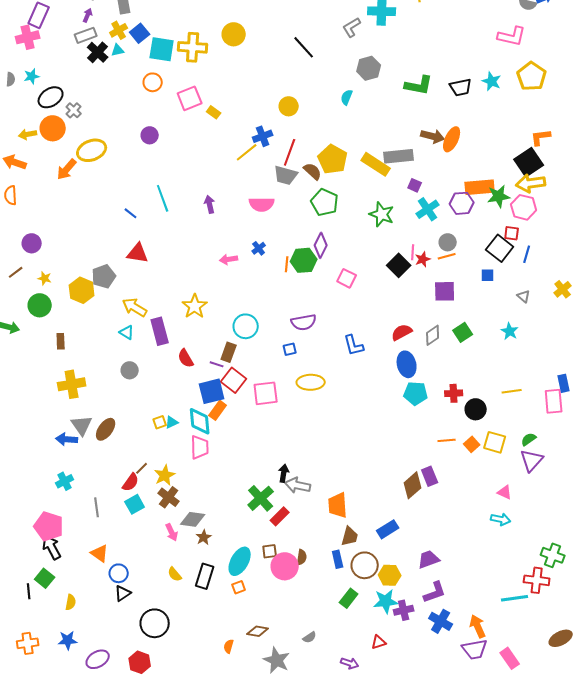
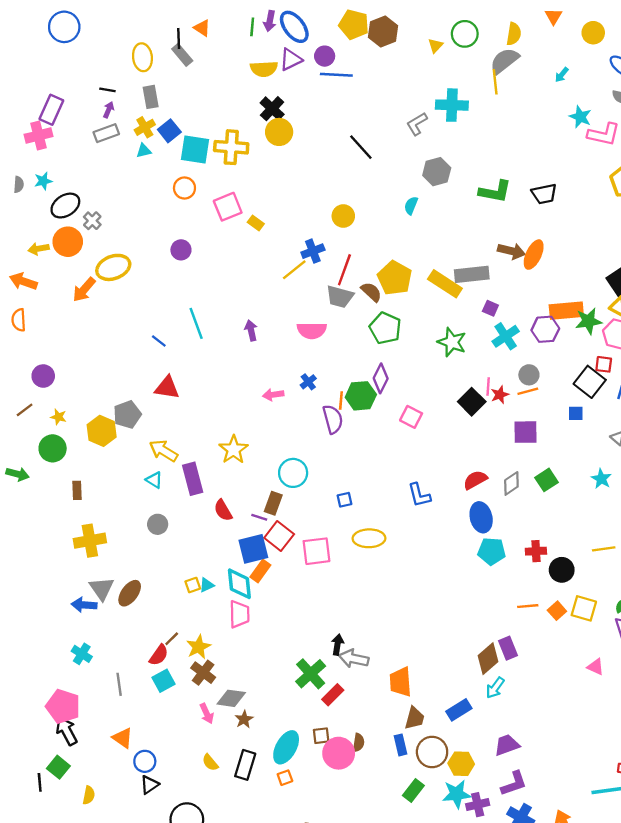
black cross: (98, 52) -> (272, 109), moved
cyan star: (492, 81) -> (580, 117), moved
purple semicircle: (304, 322) -> (333, 419), moved, turned -95
cyan cross: (65, 481) -> (82, 654), turned -30
cyan arrow: (501, 519) -> (495, 688), moved, turned 114

